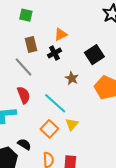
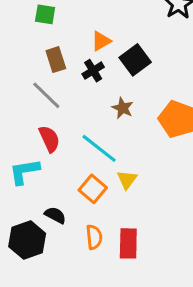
black square: (94, 55) -> (135, 60), moved

